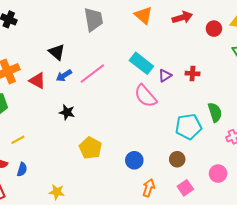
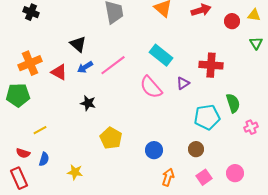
red cross: (192, 73) -> (211, 65), size x1.6
purple triangle: (165, 76) -> (183, 83), moved
pink semicircle: (146, 96) -> (151, 87), moved
pink circle: (218, 174) -> (235, 173), moved
yellow star: (57, 192) -> (75, 172), moved

